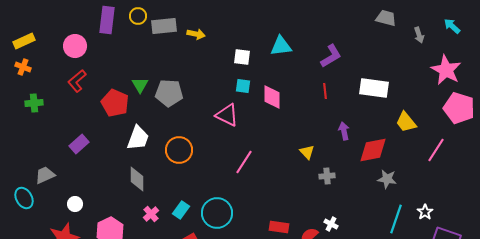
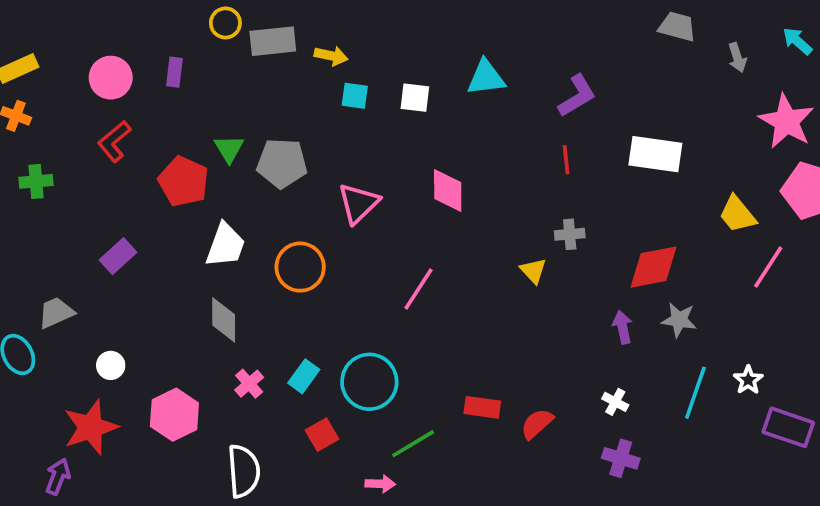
purple rectangle: (107, 20) -> (174, 72), moved, size x0.6
cyan square: (243, 86) -> (355, 96), moved
pink diamond: (272, 97) -> (448, 191), moved
pink triangle: (227, 115) -> (358, 203), moved, turned 50
yellow trapezoid: (406, 122) -> (737, 214), moved
purple arrow: (344, 131) -> (623, 327), moved
gray cross: (327, 176) -> (570, 234), moved
white cross: (331, 224) -> (615, 402), moved

